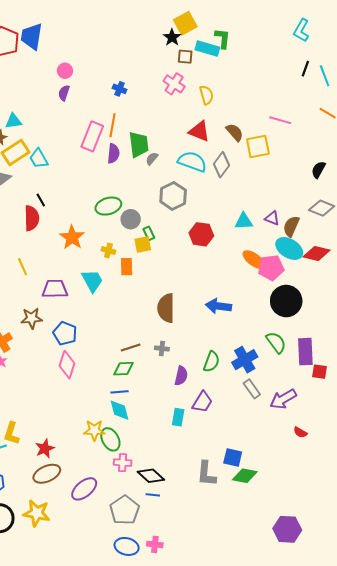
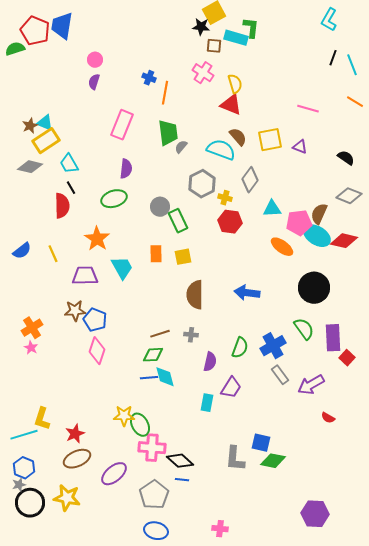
black star: (172, 37) -> (201, 27), turned -30
cyan triangle: (13, 121) -> (45, 123), moved, turned 30
orange line: (112, 125) -> (165, 93), moved
red triangle: (199, 131) -> (231, 105), moved
brown semicircle: (235, 132) -> (238, 137), moved
yellow square: (258, 146) -> (270, 140), moved
purple semicircle: (113, 154) -> (126, 169), moved
cyan trapezoid: (39, 159) -> (69, 164), moved
gray diamond: (222, 165) -> (250, 180), moved
black semicircle: (318, 170) -> (346, 158), turned 96
green ellipse: (108, 206) -> (114, 199), moved
purple triangle: (272, 218) -> (300, 147), moved
green rectangle: (149, 233) -> (178, 221), size x1.6
orange star: (72, 237) -> (97, 239), moved
yellow square: (143, 244) -> (183, 257), moved
yellow cross: (108, 251) -> (225, 198), moved
pink pentagon: (271, 268) -> (299, 223), moved
brown star: (32, 318) -> (75, 311), moved
red square: (320, 372) -> (347, 358), turned 35
cyan diamond: (120, 410) -> (165, 377), moved
pink cross: (123, 463) -> (152, 448), size x1.5
pink cross: (155, 544) -> (220, 529), moved

